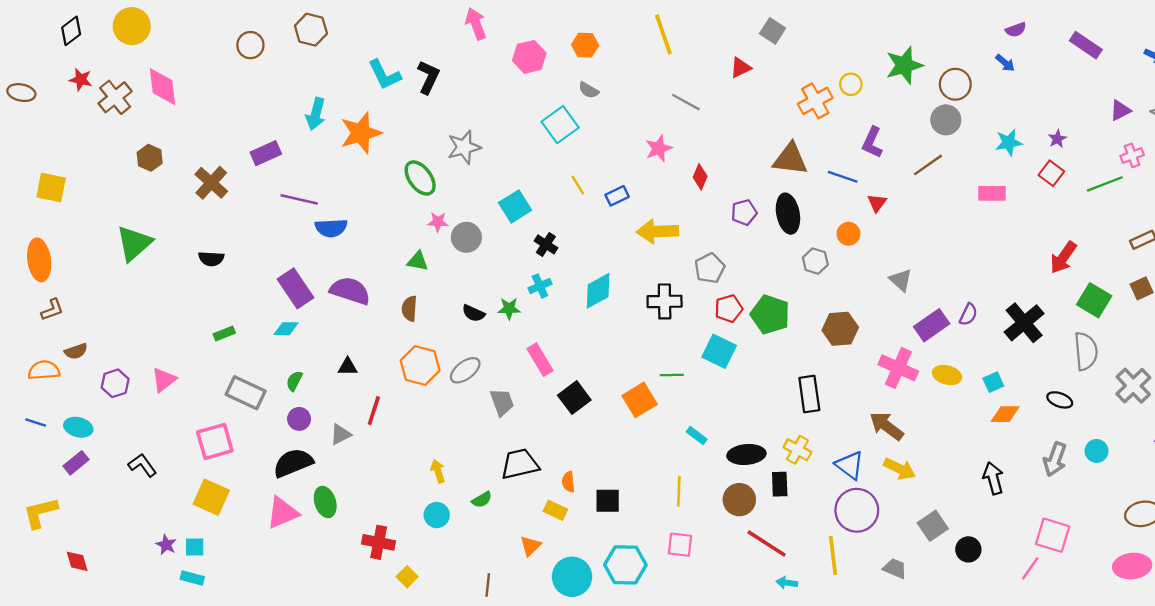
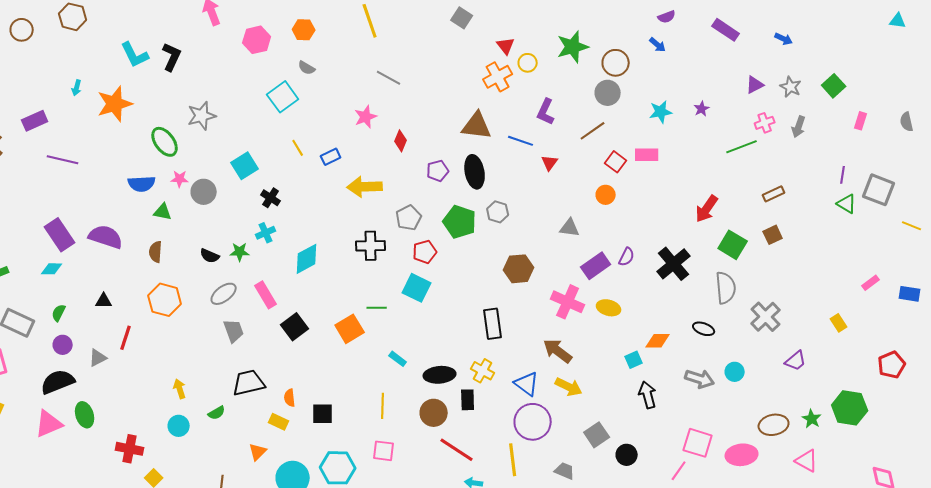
red triangle: (741, 68) -> (506, 46), moved, turned -42
cyan arrow: (316, 114) -> (77, 88), size x0.6
red square: (1051, 173) -> (616, 162), moved
blue semicircle: (331, 228) -> (142, 184), moved
orange circle: (848, 234) -> (606, 195), moved
gray triangle: (901, 280) -> (570, 228), turned -35
cyan diamond: (598, 291) -> (307, 259), moved
green pentagon: (770, 314) -> (460, 222), moved
gray ellipse: (465, 370) -> (224, 294), moved
cyan square: (993, 382) -> (634, 360), moved
gray arrow: (1055, 459) -> (700, 379), turned -92
pink ellipse: (1132, 566) -> (742, 455), moved

